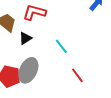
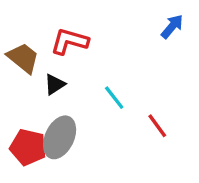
red line: (77, 75) -> (157, 126), moved

